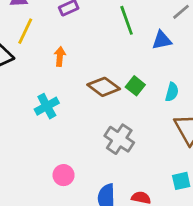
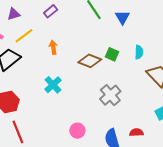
yellow line: (25, 31) -> (24, 36), turned 42
blue triangle: (162, 40) -> (122, 17), turned -35
gray cross: (119, 139) -> (110, 95), turned 30

